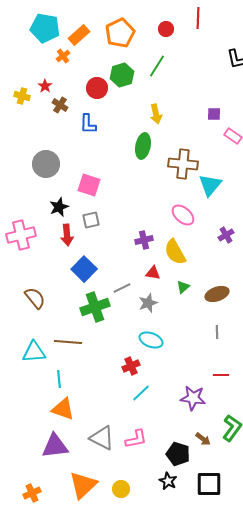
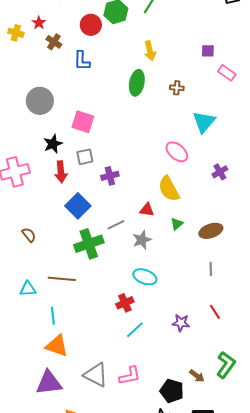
brown cross: (183, 164) -> (177, 88), moved, size x0.5
purple cross: (144, 240) -> (110, 176), moved
brown semicircle: (35, 298) -> (29, 235), size x0.7
cyan triangle: (34, 352) -> (28, 289), size x0.7
red line: (221, 375) -> (215, 312), turned 56
purple star: (193, 398) -> (181, 323), moved, size x0.7

